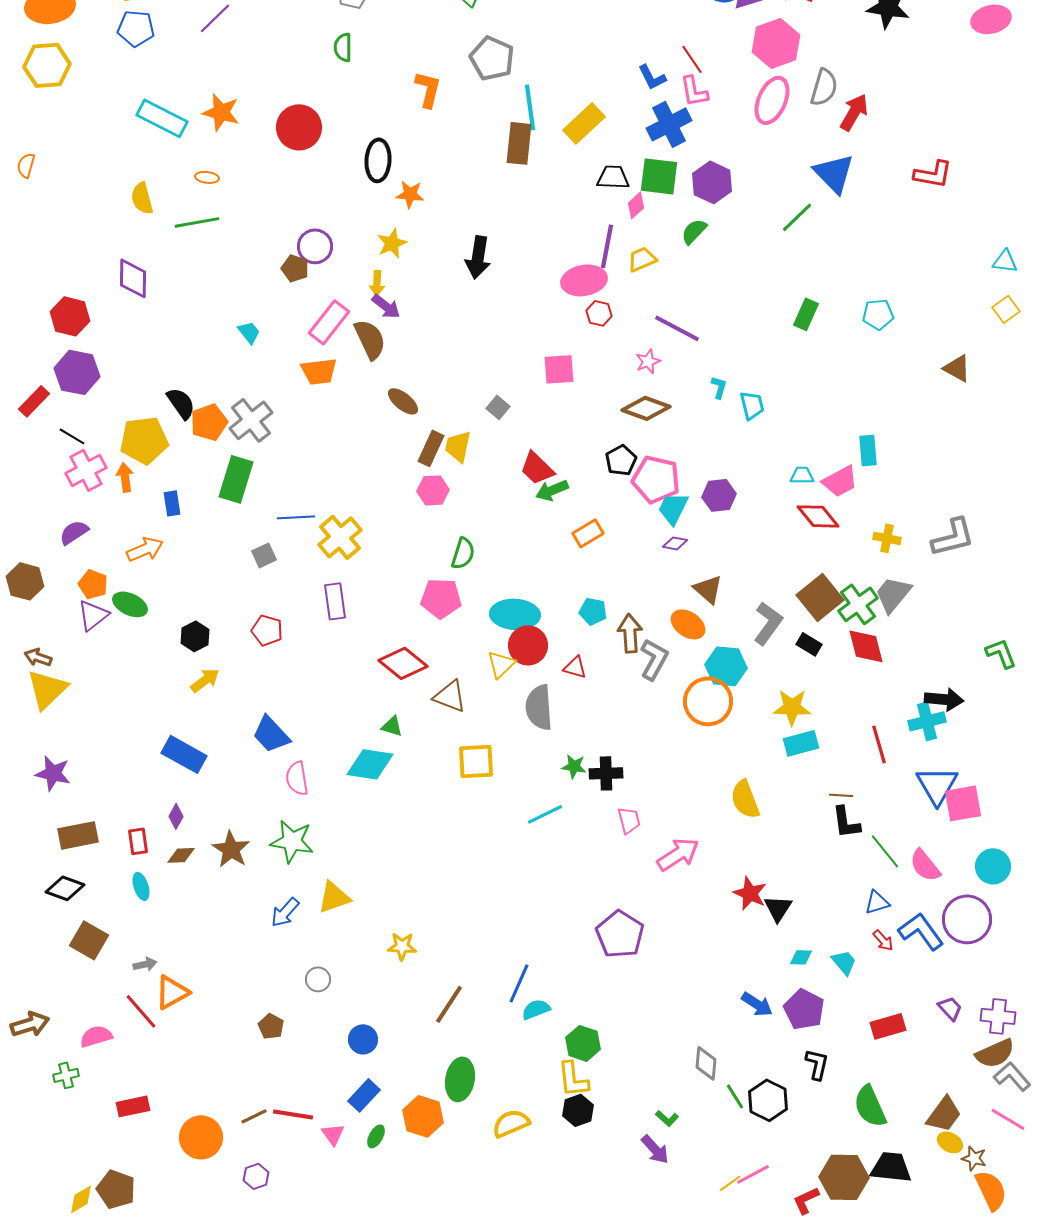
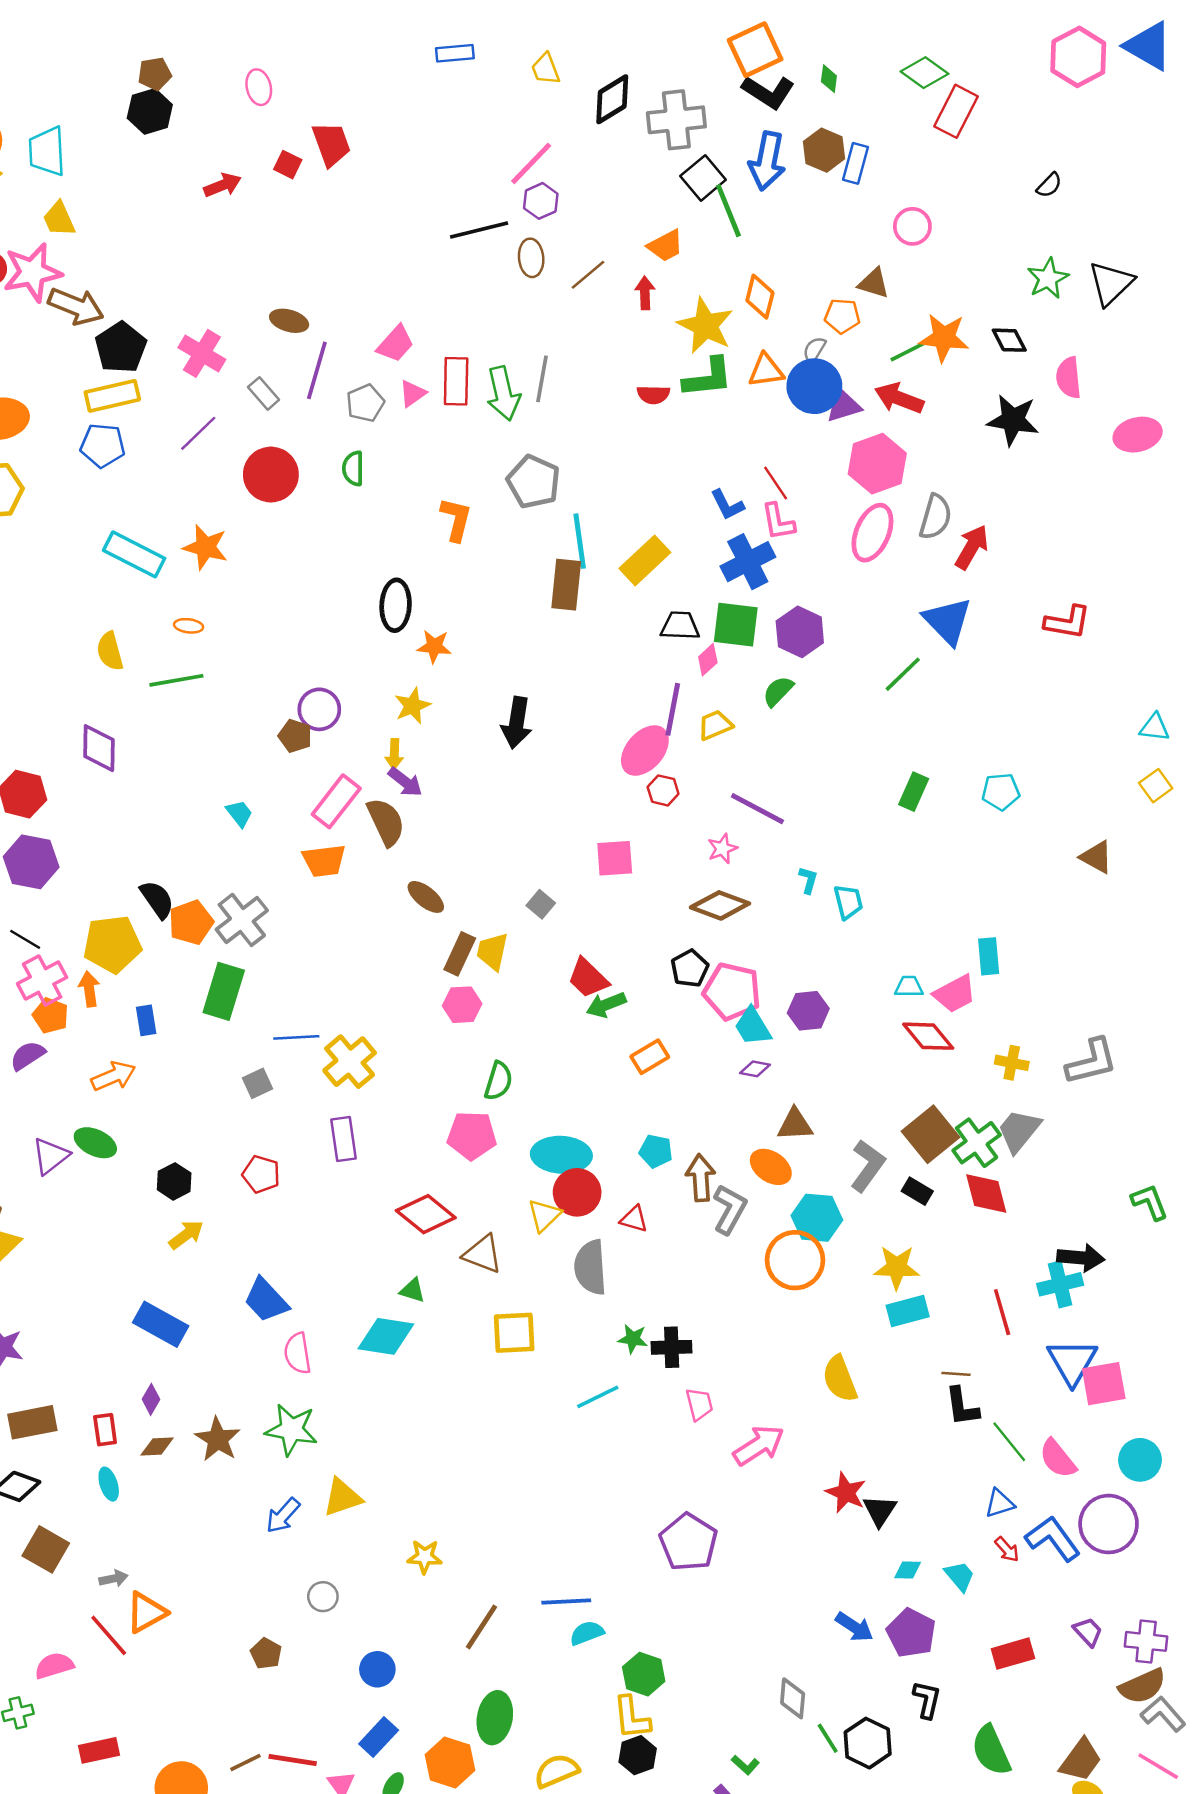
red circle: (299, 127) -> (271, 475), moved
pink ellipse: (584, 280) -> (645, 751), turned -39
cyan trapezoid: (673, 508) -> (753, 1026), turned -57
orange pentagon: (93, 584) -> (51, 1016), moved
brown triangle: (708, 589) -> (795, 1125), turned -44
blue line: (519, 983) -> (566, 1601), turned 63

